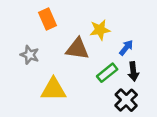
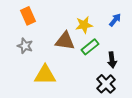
orange rectangle: (48, 19) -> (28, 16), moved
blue arrow: (126, 48) -> (115, 20), moved
green rectangle: (107, 73) -> (90, 47), moved

